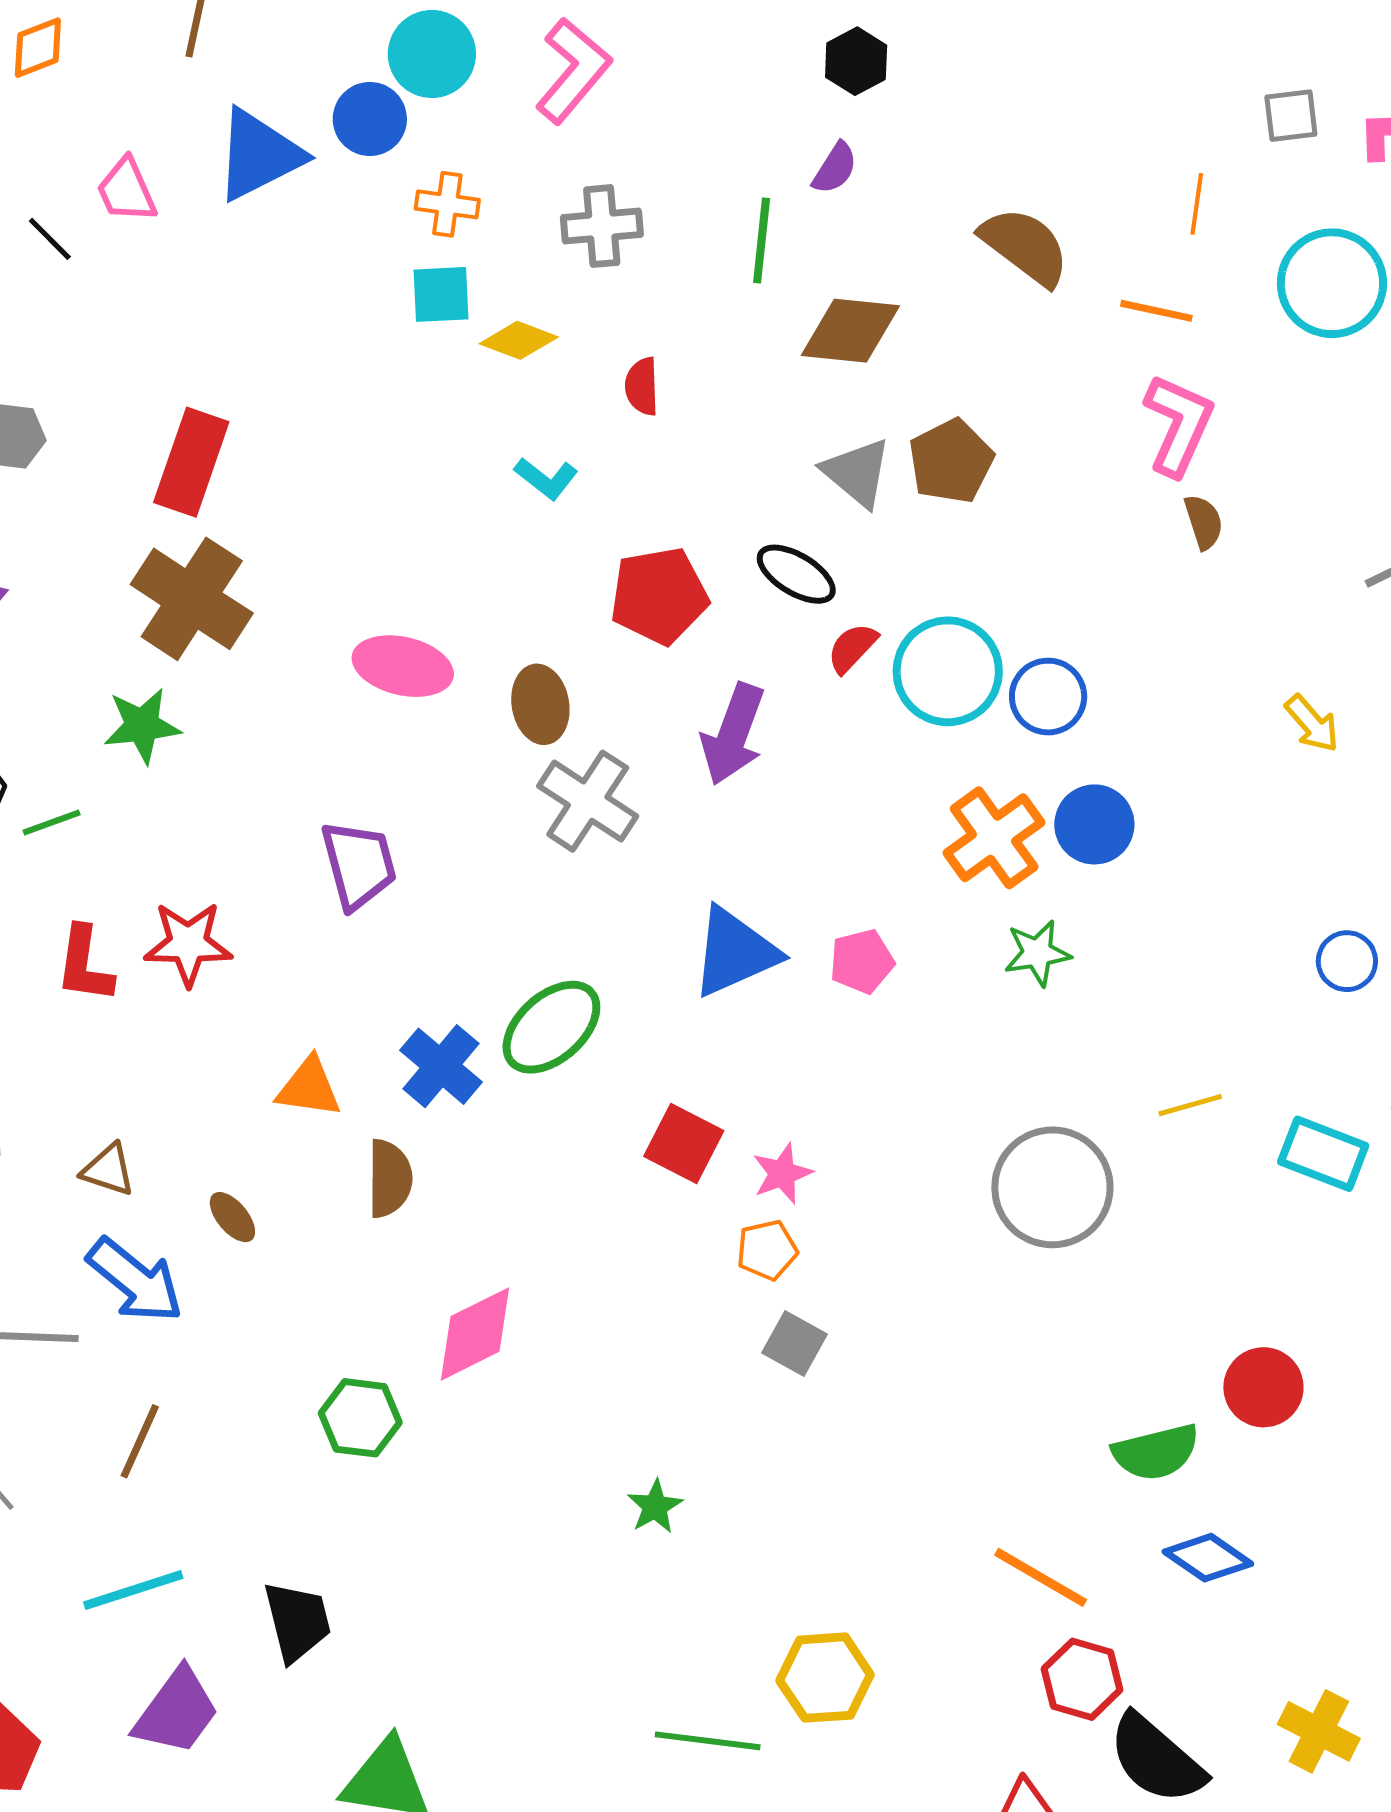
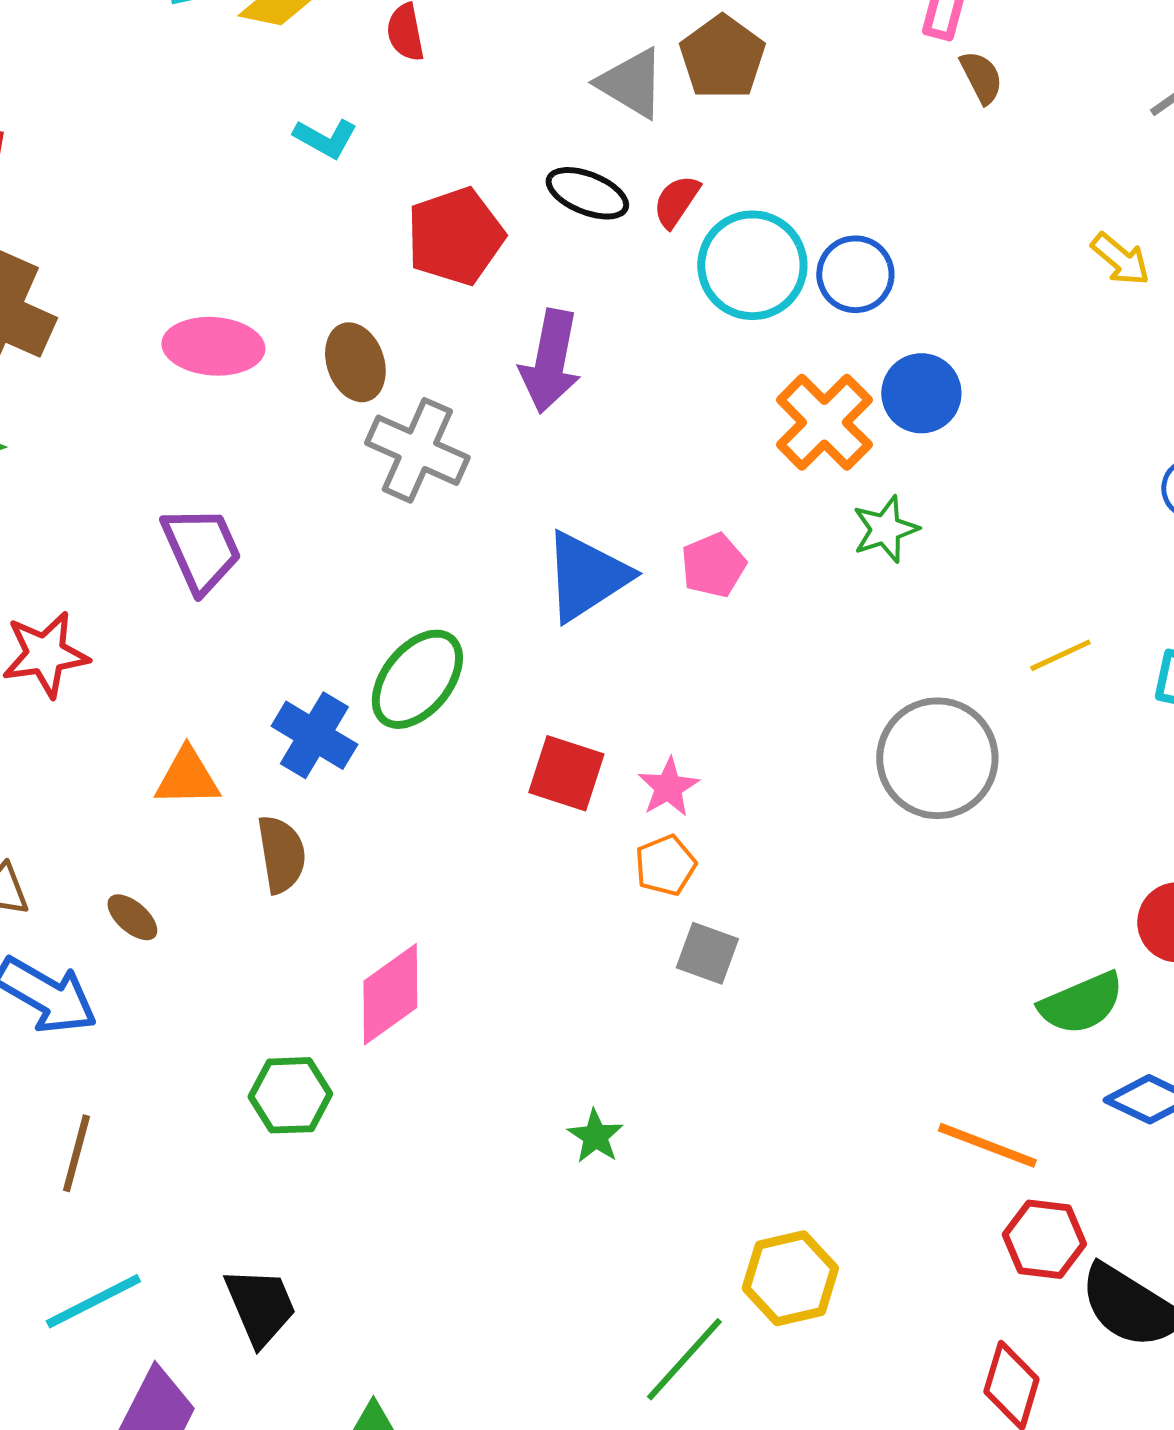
red semicircle: (852, 648) -> (676, 201), moved
green line: (708, 1741) -> (684, 1359), turned -46

